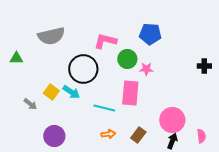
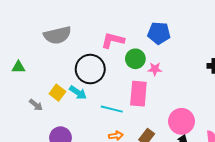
green triangle: (16, 58) -> (18, 67), moved

